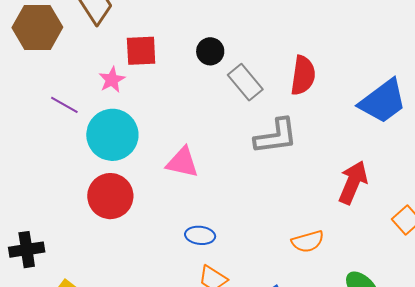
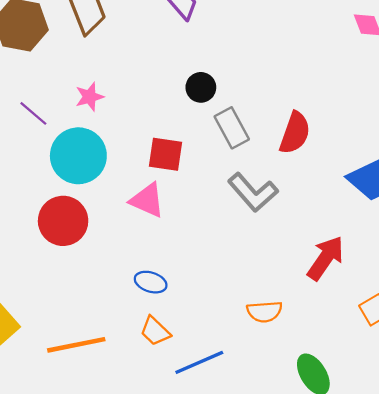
red square: (141, 51) -> (166, 154), moved
gray L-shape: (276, 136) -> (253, 192), turned 45

